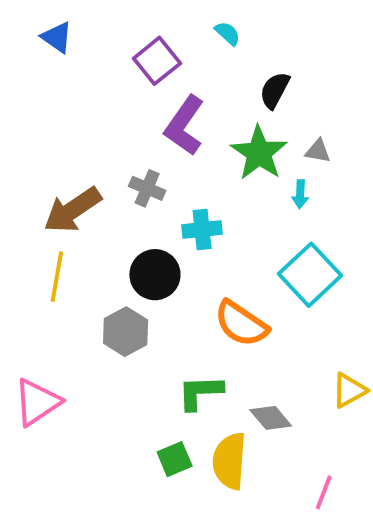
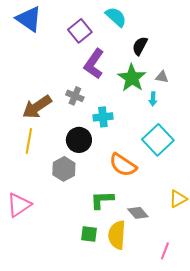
cyan semicircle: (228, 33) -> (116, 17), size x1.6
blue triangle: (57, 37) -> (29, 19), size x1.6
green square: (175, 459) -> (89, 234), turned 30

